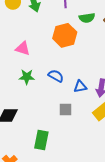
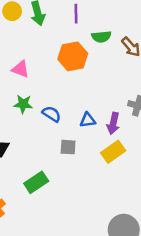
blue semicircle: (56, 76) -> (51, 114), moved
green rectangle: (41, 140) -> (36, 182), turned 42

